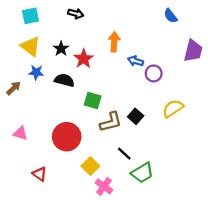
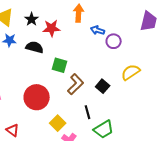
red star: (84, 59) -> (52, 28), turned 30
black square: (136, 116) -> (103, 86), moved
brown L-shape: (111, 122) -> (76, 84), turned -30
black line: (124, 154) -> (88, 112), turned 32

